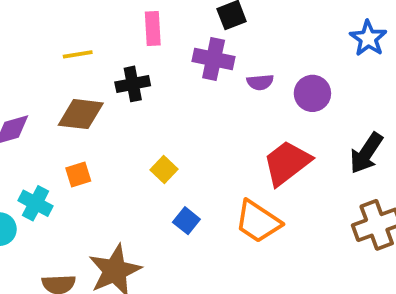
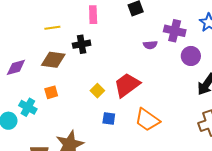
purple cross: (214, 59) -> (175, 31), moved
purple circle: (312, 93) -> (191, 56), moved
red trapezoid: (287, 163) -> (127, 85), moved
blue square: (186, 221) -> (109, 118), turned -32

